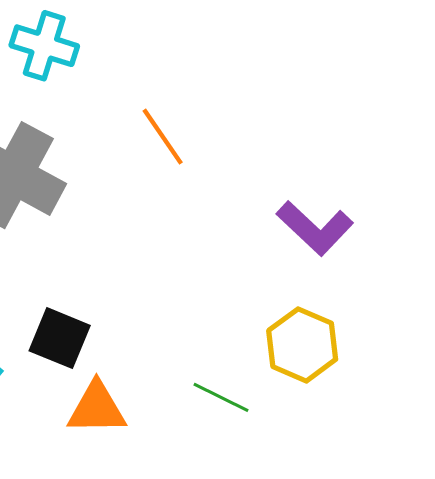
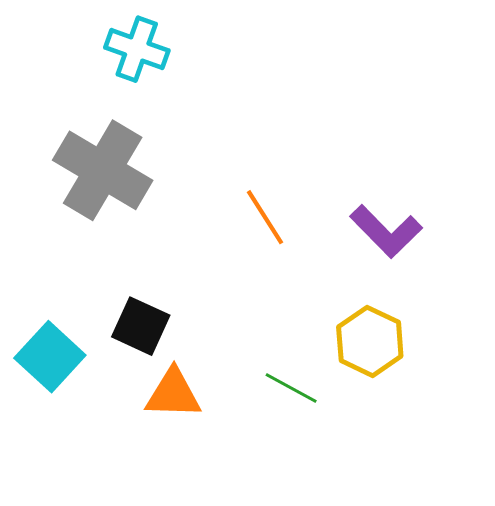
orange line: (163, 137) -> (265, 217), moved

